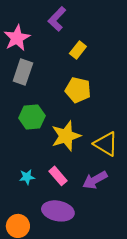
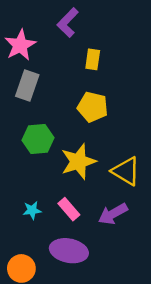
yellow rectangle: (78, 50) -> (93, 59), turned -30

